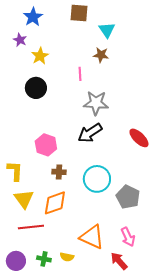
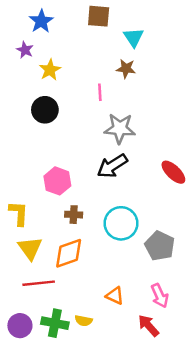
orange triangle: (92, 237) -> (115, 296), size x0.6
green cross: (44, 259) -> (55, 323), size x1.5

